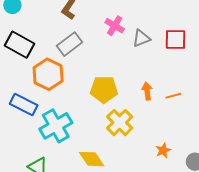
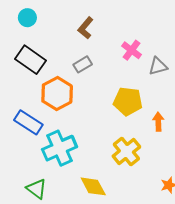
gray rectangle: (70, 44) -> (83, 64), size x0.7
yellow pentagon: (104, 89) -> (128, 101), moved

